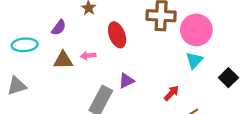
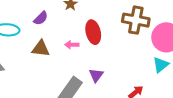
pink arrow: (88, 56) -> (72, 45), moved
purple triangle: (126, 81) -> (96, 75), turned -35

